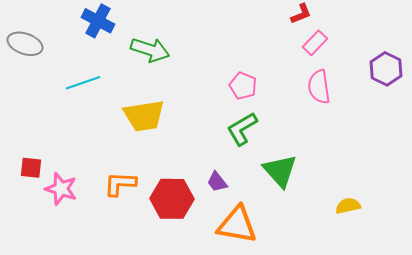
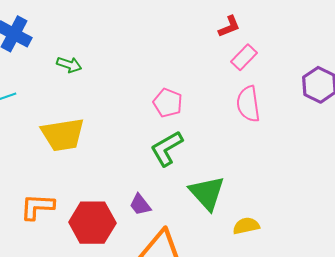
green arrow: (150, 50) -> (69, 65), size x0.6
yellow semicircle: (348, 206) -> (246, 226), moved

